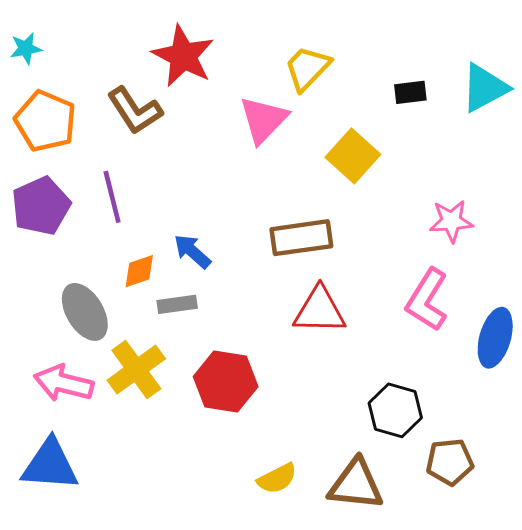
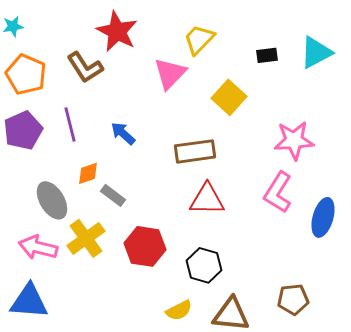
pink star: (451, 221) -> (294, 140), size x1.4
blue arrow: (192, 251) -> (123, 133), moved
gray rectangle: (177, 304) -> (113, 195), turned 45
black hexagon: (395, 410) -> (204, 265), moved

